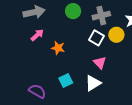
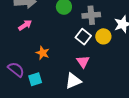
orange star: (58, 48) -> (43, 53), moved
cyan square: (66, 81) -> (35, 79), moved
purple semicircle: (37, 91) -> (16, 70), moved

